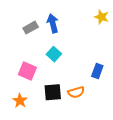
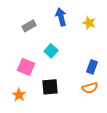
yellow star: (102, 17) -> (89, 23), moved
blue arrow: (53, 23) -> (61, 17), moved
orange semicircle: (76, 92) -> (90, 88), moved

